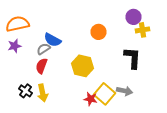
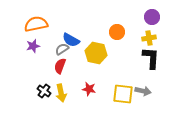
yellow cross: (142, 30) -> (149, 38), moved
yellow hexagon: (82, 66) -> (96, 53), moved
yellow square: (104, 94) -> (123, 94), turned -35
red star: (90, 99) -> (89, 89), moved

